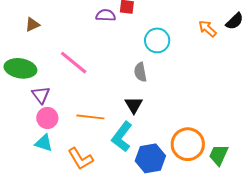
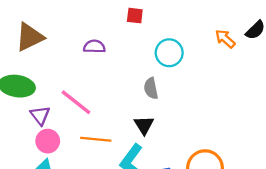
purple semicircle: (106, 15) -> (94, 47), moved
brown triangle: (32, 25) -> (30, 37), size x1.8
pink line: (74, 63) -> (76, 102), moved

